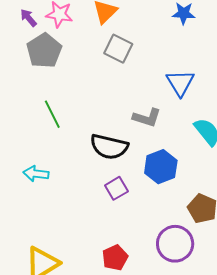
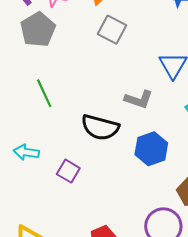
purple square: (116, 188) -> (68, 171), moved, turned -30

